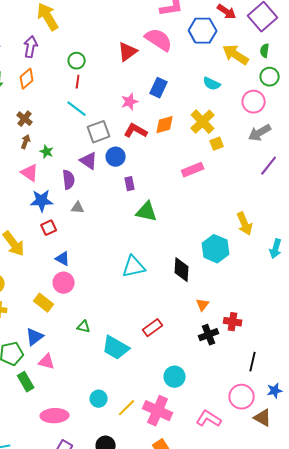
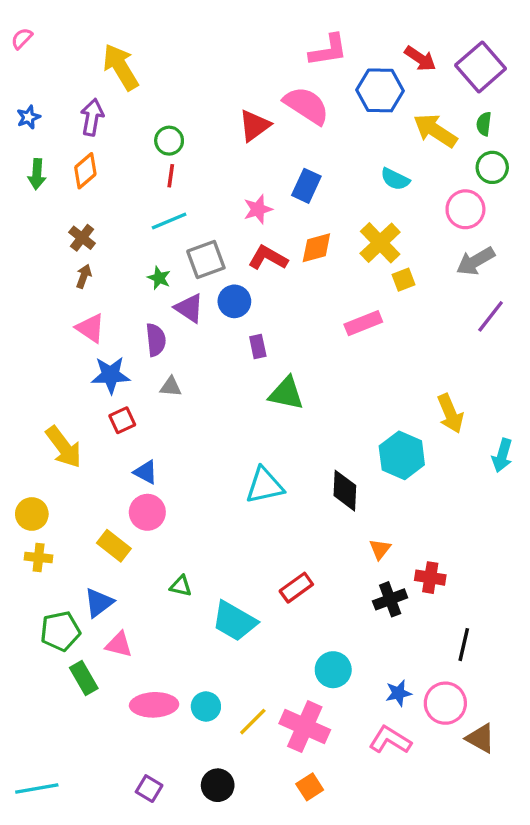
cyan line: (77, 109) -> (169, 221), turned -60
green star: (47, 152) -> (159, 278), moved
blue star: (275, 391) -> (398, 693), moved
pink ellipse: (55, 416) -> (154, 705), moved

